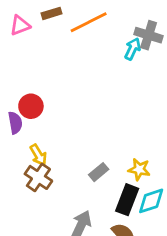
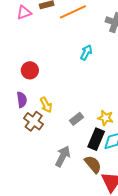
cyan arrow: (133, 49) -> (86, 52), moved
purple semicircle: (15, 123) -> (22, 100), moved
yellow arrow: (38, 155) -> (46, 105), moved

